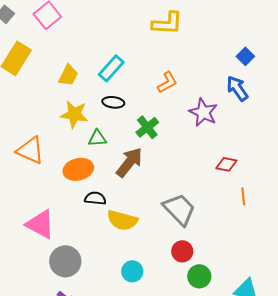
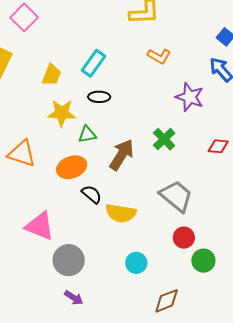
orange L-shape: (167, 82) -> (159, 56), moved, turned 65
green cross: (147, 127) -> (164, 139), moved
black semicircle: (95, 198) -> (92, 194), turned 40

